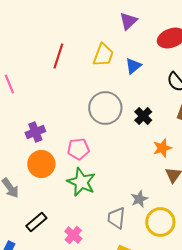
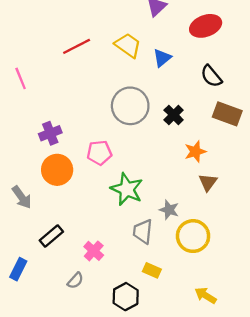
yellow trapezoid: (103, 55) -> (128, 45), turned -75
red line: (58, 56) -> (77, 46), turned 45
green star: (81, 182) -> (127, 189), moved
gray star: (139, 199) -> (169, 210), turned -30

